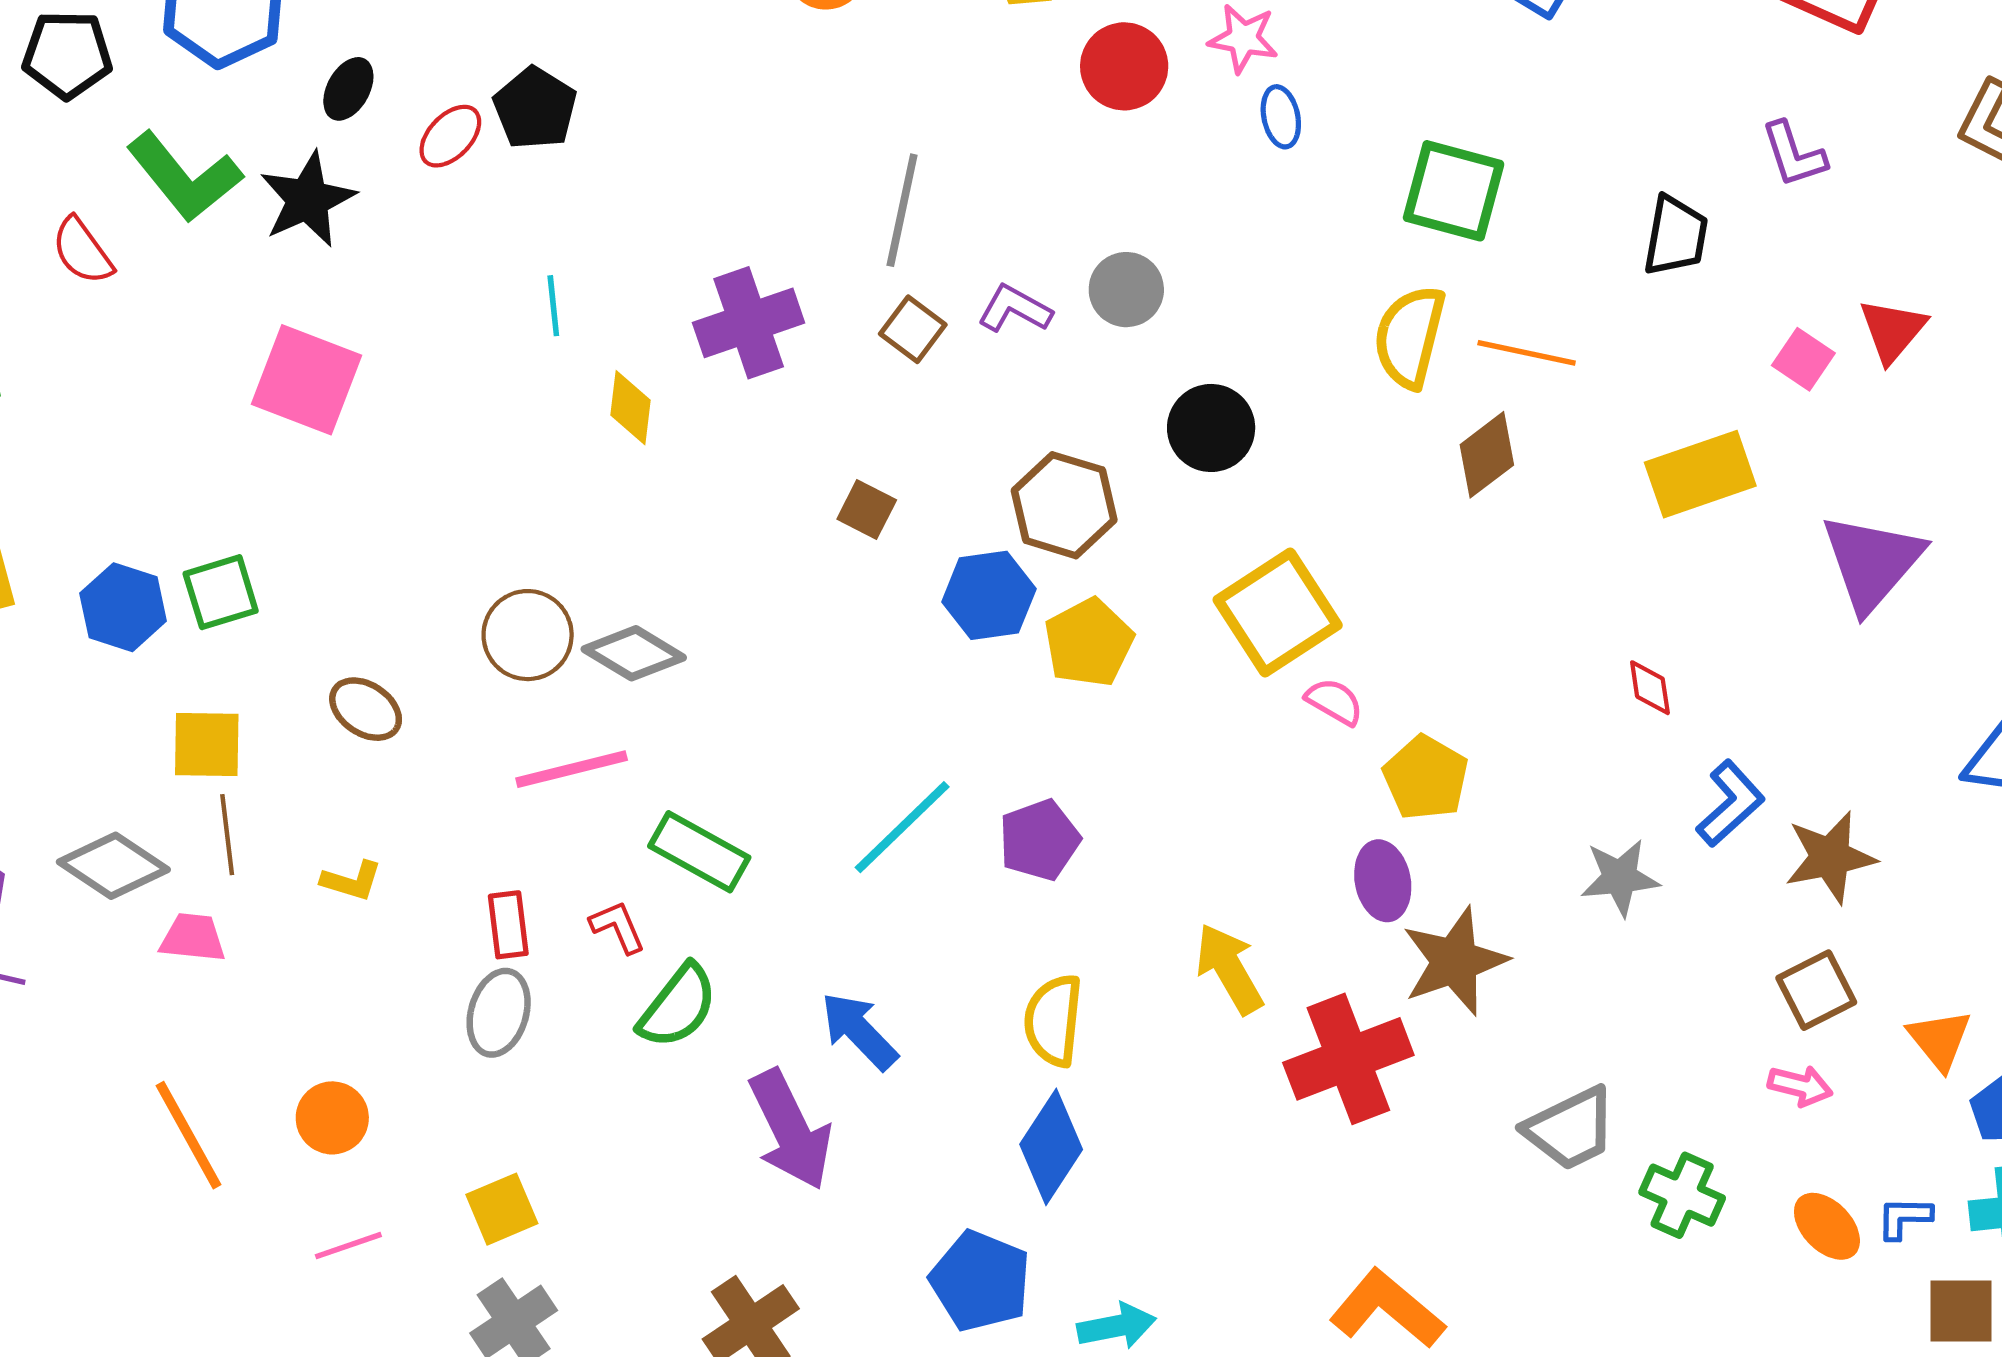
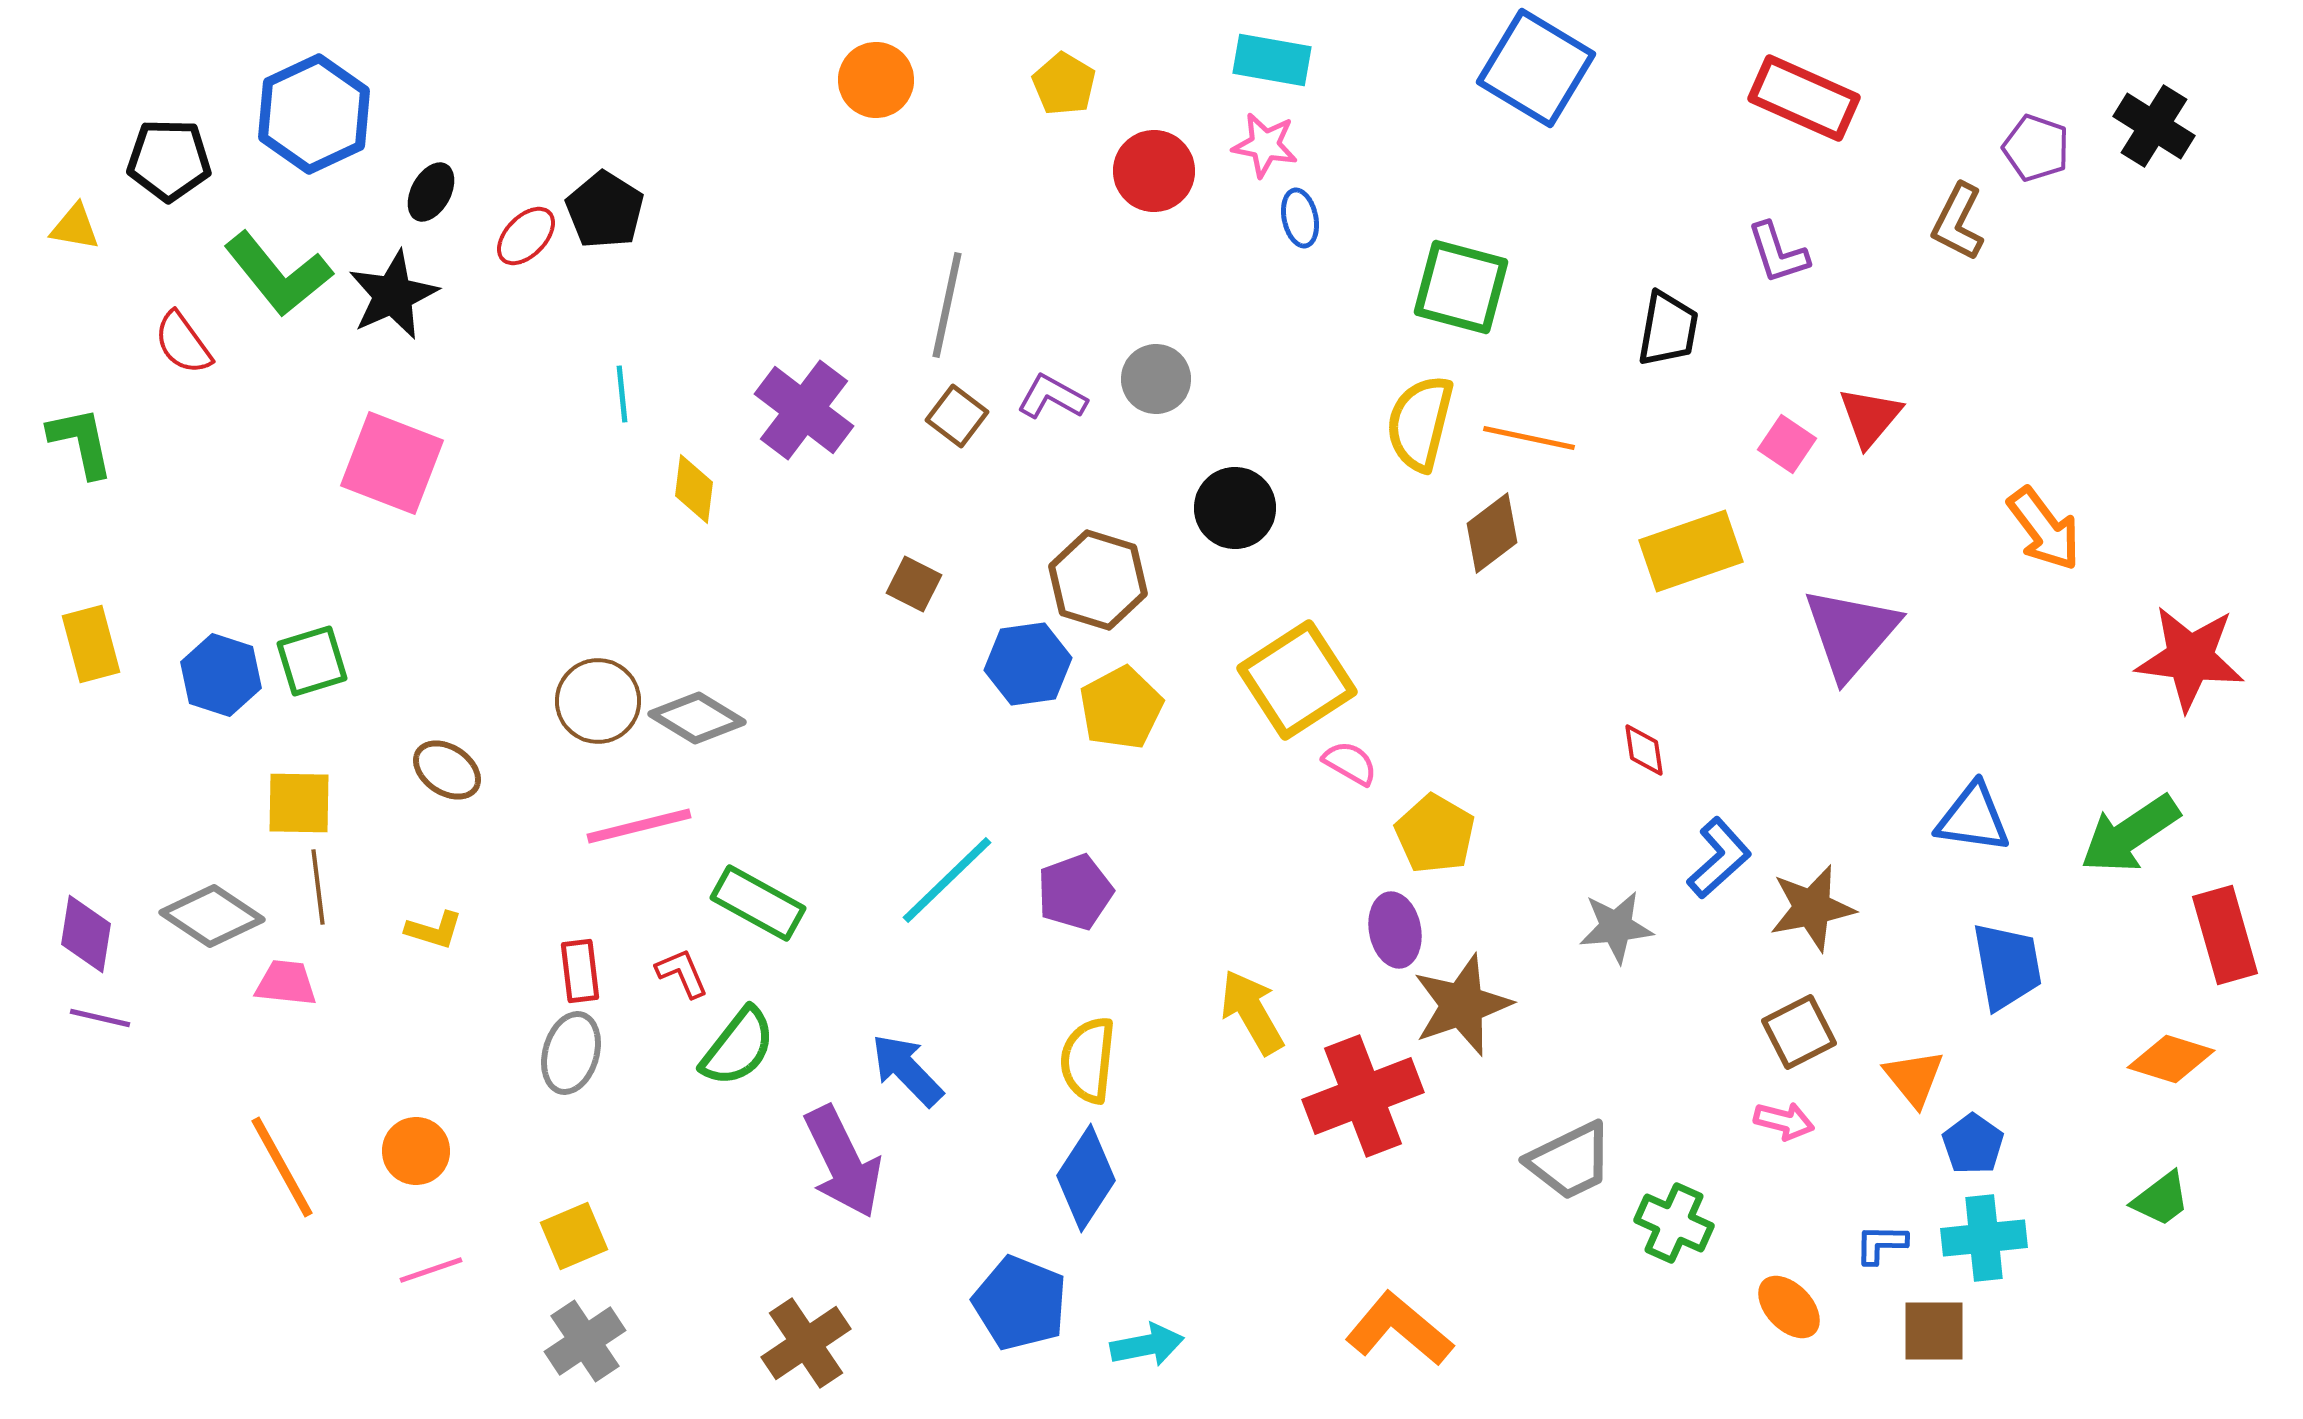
purple cross: (749, 323) -> (804, 410), turned -34
orange ellipse: (1827, 1226) -> (1789, 1307), moved

